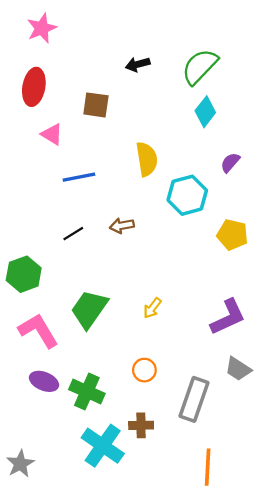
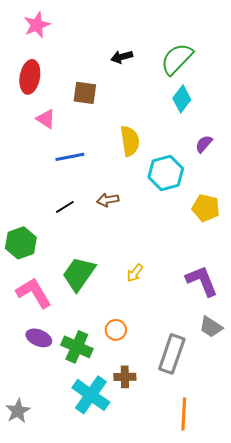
purple L-shape: (228, 317) -> (202, 281), turned -87
orange circle: (144, 370) -> (116, 330), moved

